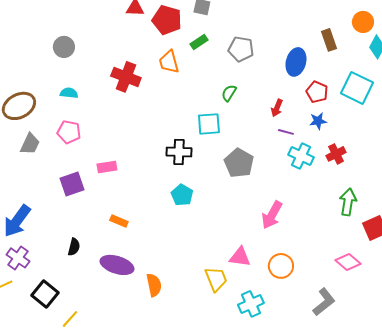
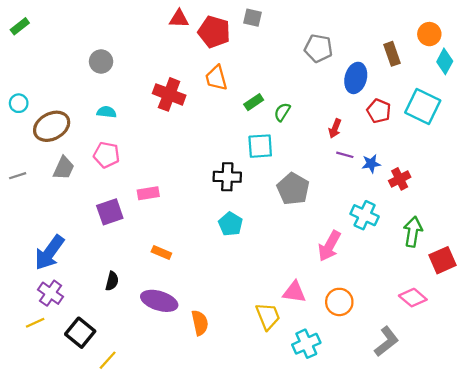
green rectangle: (199, 42) -> (254, 102), moved
gray pentagon: (241, 49) -> (318, 48), moved
blue star: (318, 121) -> (371, 164), moved
cyan cross: (301, 156) -> (365, 215), moved

